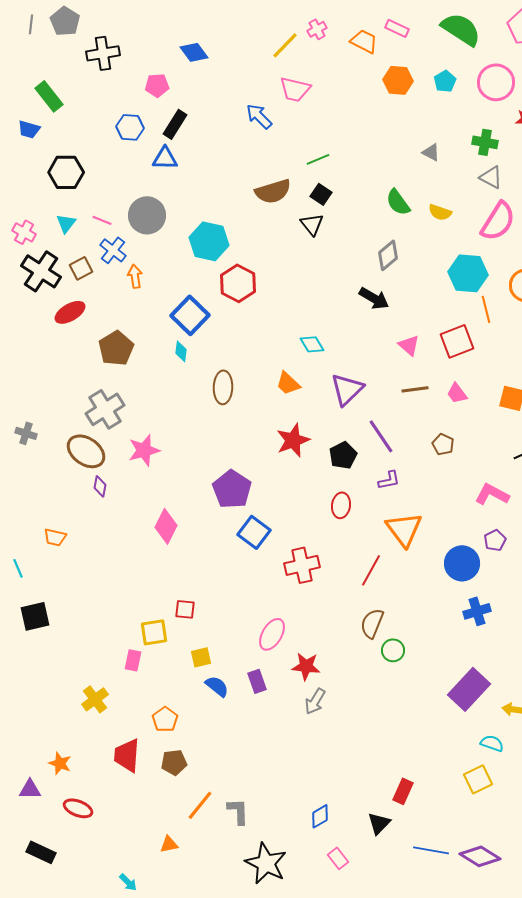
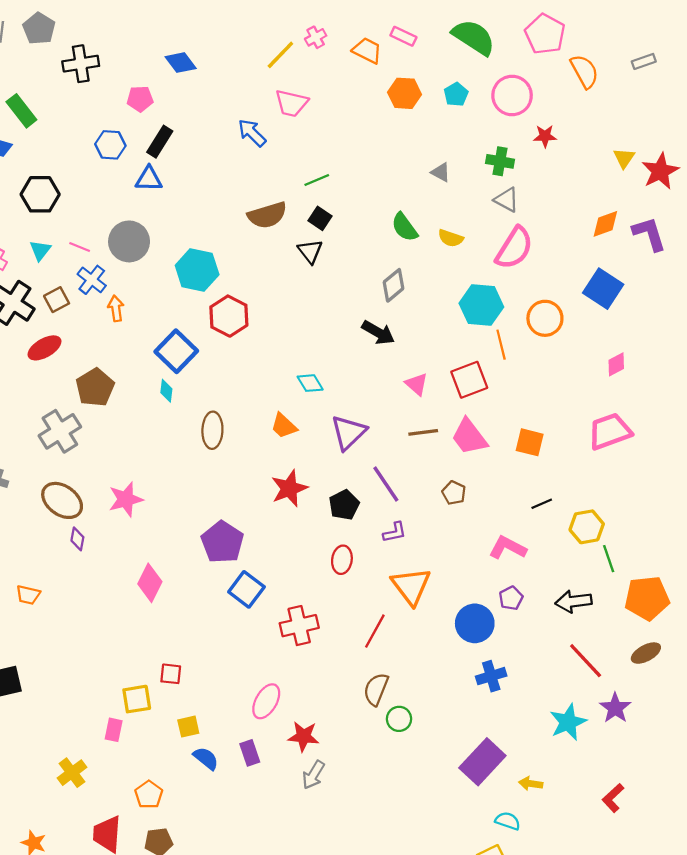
pink trapezoid: (457, 393) -> (469, 437), size x1.6
gray cross: (105, 409) -> (60, 431), moved

